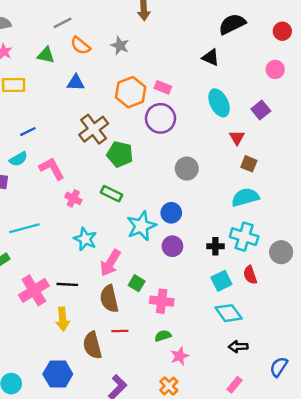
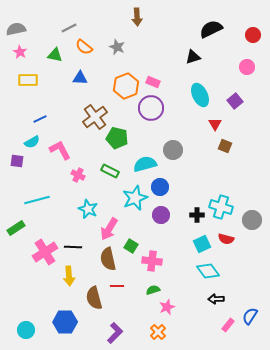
black triangle: (211, 57) -> (193, 57), turned -42
cyan semicircle: (245, 197) -> (145, 164), moved
red semicircle: (250, 275) -> (226, 239), turned -56
pink rectangle: (235, 385) -> (228, 325), moved

